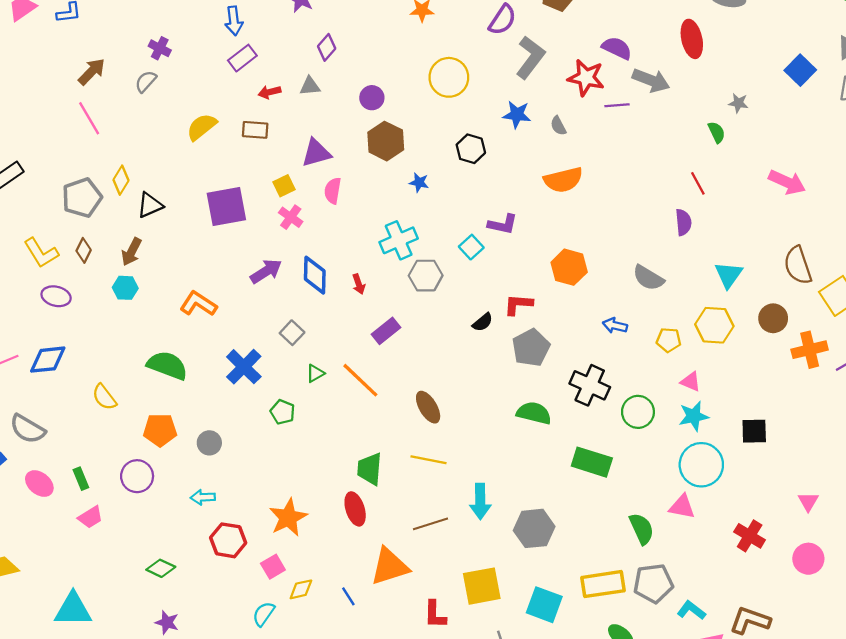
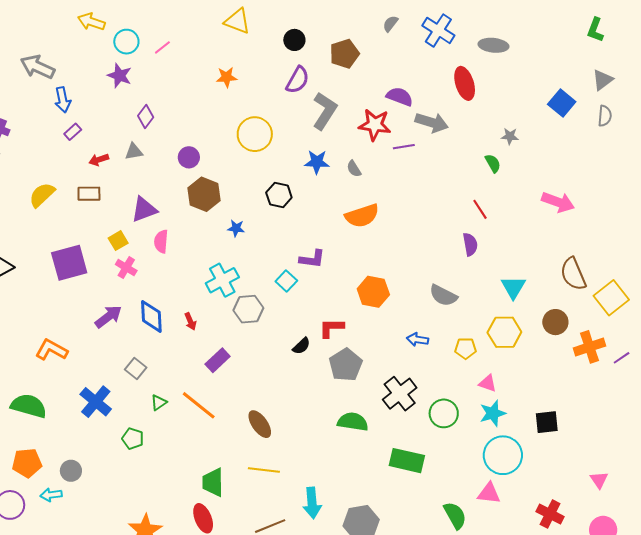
purple rectangle: (242, 58) -> (73, 132), size x0.7
black cross: (590, 385) -> (400, 394), turned 32
cyan arrow: (203, 497) -> (51, 495), moved

